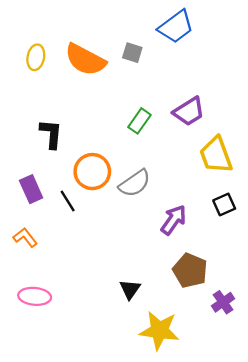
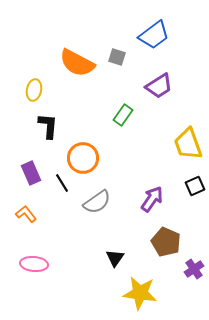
yellow ellipse: (36, 57) -> (34, 90), moved
purple trapezoid: (189, 111) -> (159, 86), moved
gray semicircle: (135, 183) -> (97, 202), moved

